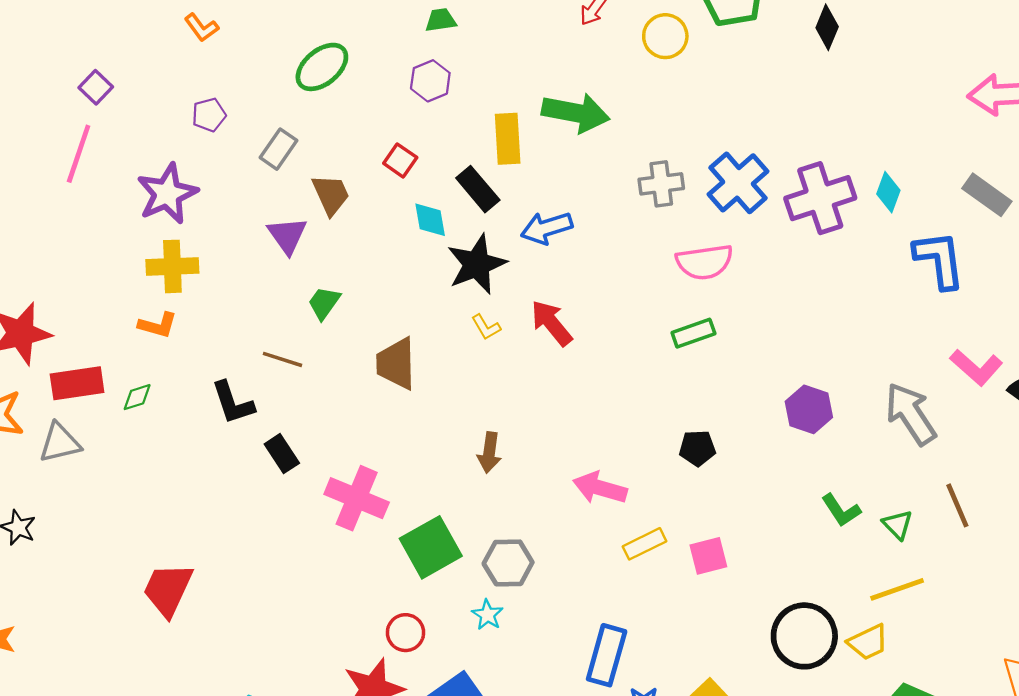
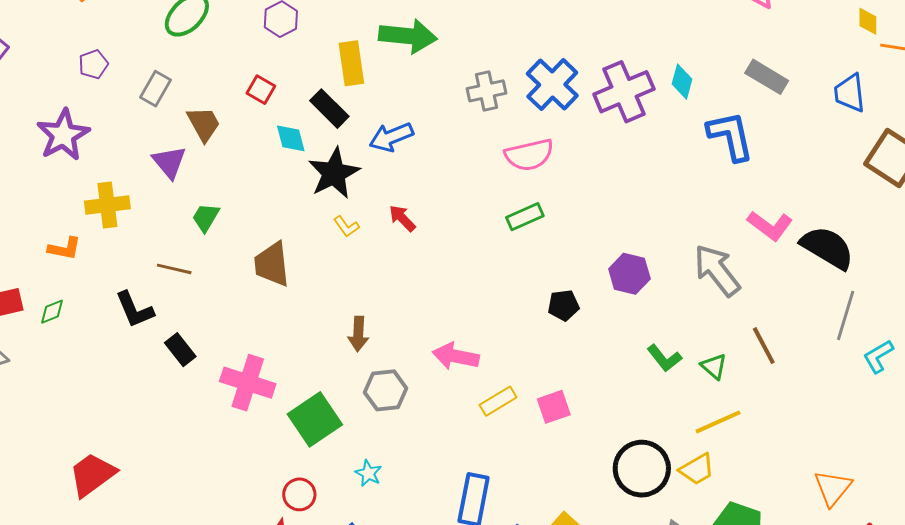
yellow cross: (172, 266) -> (107, 205), moved
red arrow: (551, 323) -> (402, 218), size x0.7
black pentagon: (697, 448) -> (563, 305), moved
gray hexagon: (508, 563) -> (386, 390), moved
red trapezoid: (168, 590) -> (92, 475), turned 34

